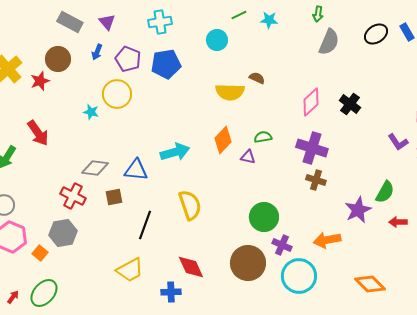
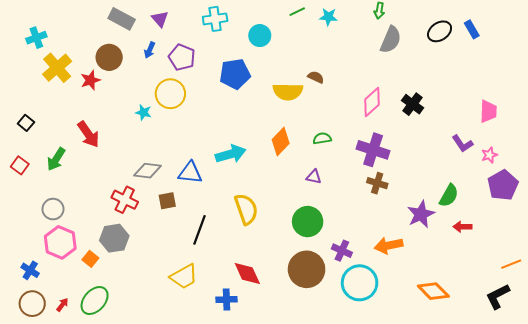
cyan circle: (217, 40) -> (260, 36), moved
blue pentagon: (166, 64) -> (235, 74), moved
purple triangle: (248, 157) -> (314, 177), moved
green circle: (264, 217) -> (308, 222), moved

